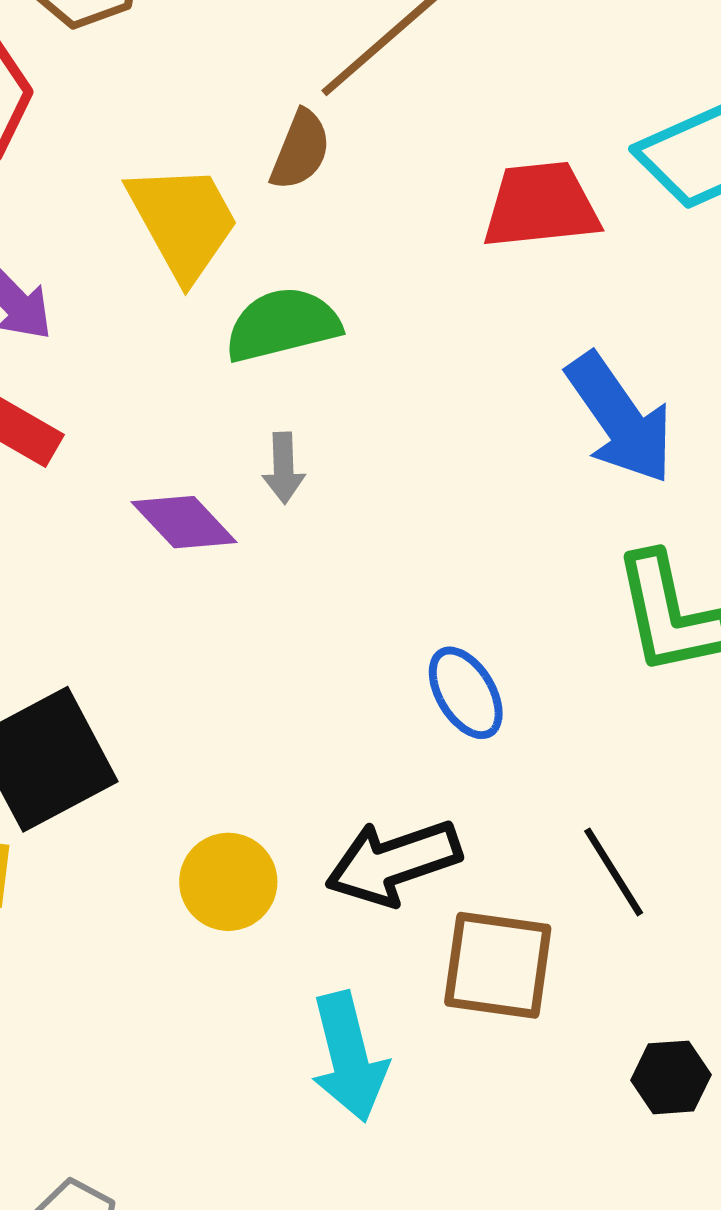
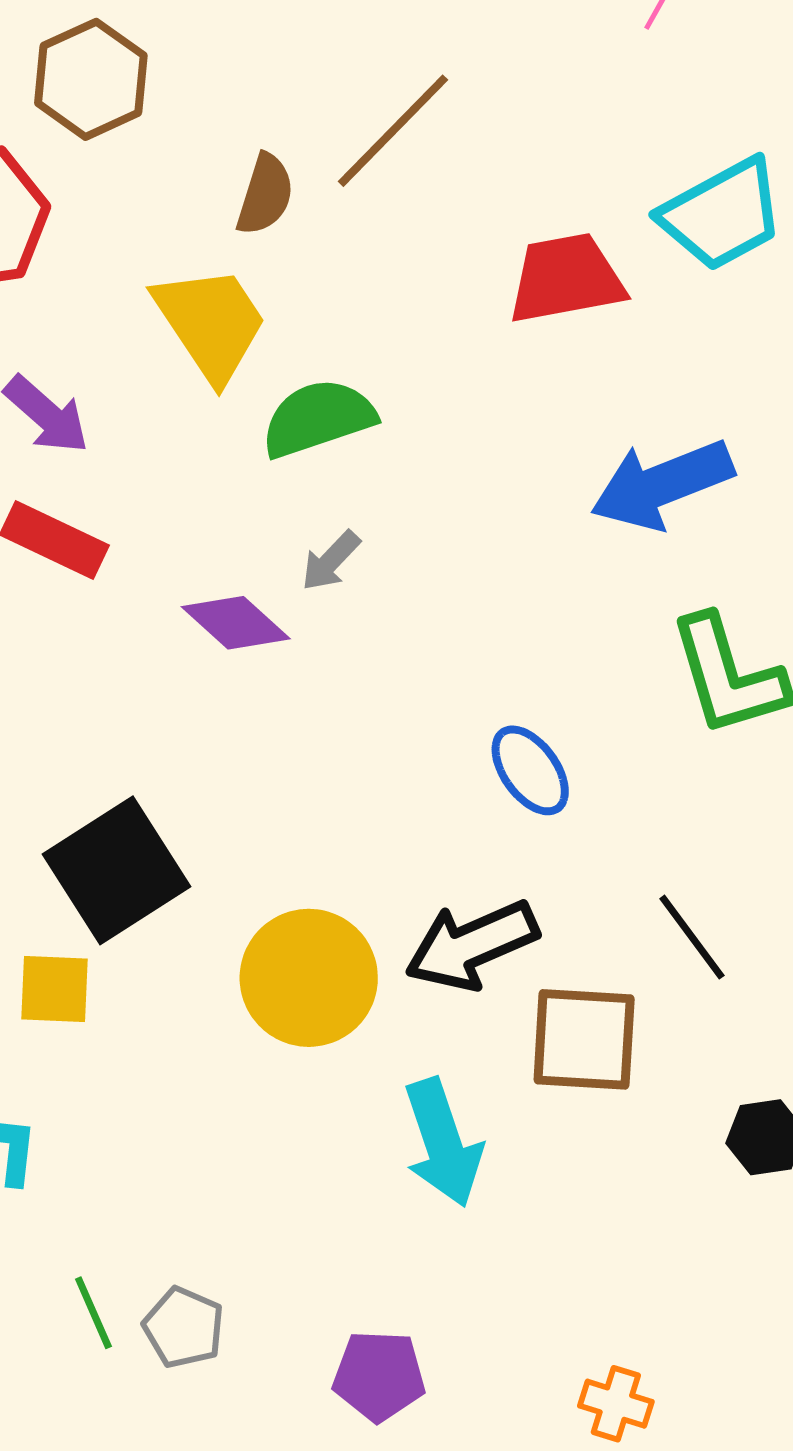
brown semicircle: (300, 150) -> (265, 195), moved
blue arrow: (620, 418) -> (662, 484), turned 108
gray arrow: (284, 468) -> (331, 561), turned 50
yellow circle: (228, 882) -> (309, 978), size x1.4

